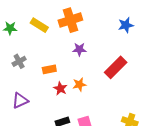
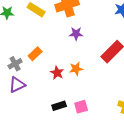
gray cross: (19, 61) -> (15, 64), moved
orange rectangle: (49, 69) -> (35, 54), moved, turned -32

